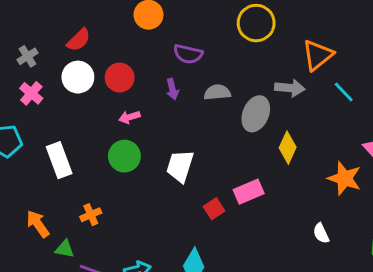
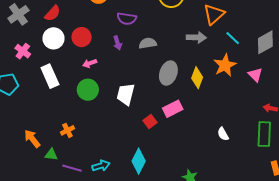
gray cross: (28, 56) -> (18, 14), moved, size x1.5
gray ellipse: (256, 114) -> (168, 73), moved
white rectangle: (59, 160) -> (50, 76), moved
orange star: (345, 178) -> (225, 65), moved, turned 30

